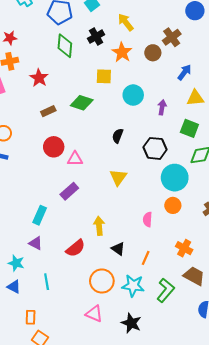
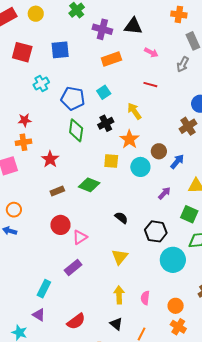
brown cross: (172, 37) -> (188, 126), moved
brown circle: (153, 53) -> (159, 151), moved
blue arrow: (184, 72) -> (177, 162), moved
cyan circle: (133, 95) -> (140, 167), moved
purple arrow: (162, 107) -> (164, 193), turned 32
black semicircle: (118, 136) -> (121, 218), turned 104
pink triangle: (75, 159) -> (80, 237), turned -35
orange circle: (173, 205) -> (176, 306), moved
yellow arrow: (99, 226) -> (119, 295), moved

